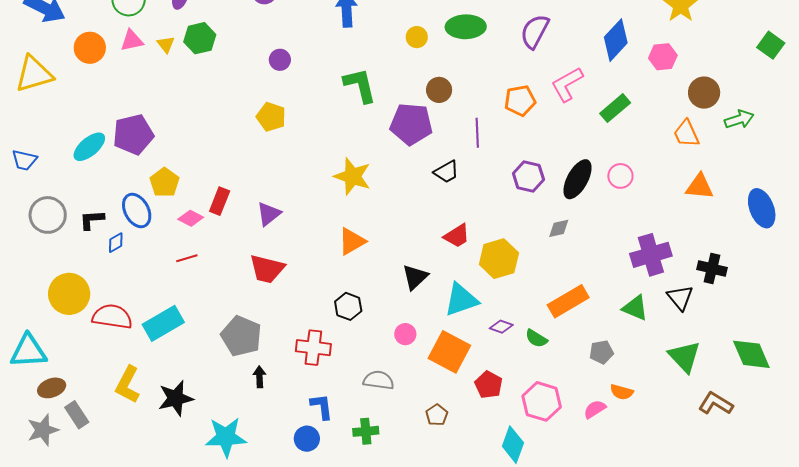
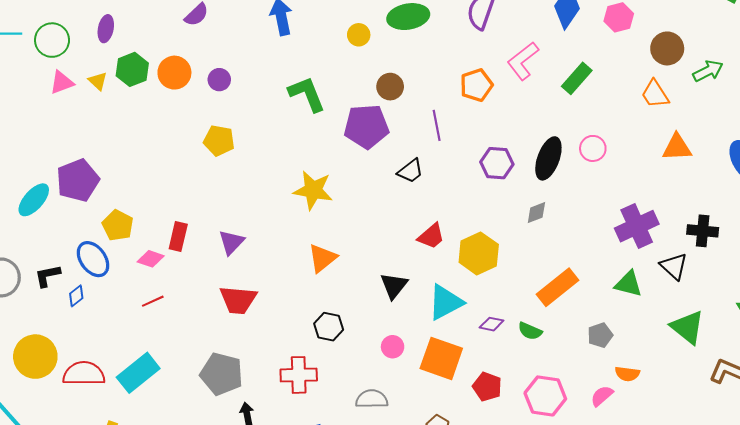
orange circle: (90, 48) -> (174, 73), moved

